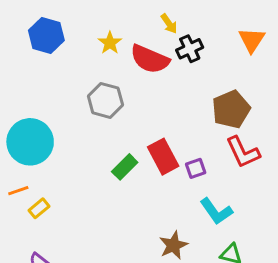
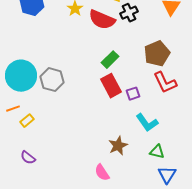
gray hexagon: (105, 100) -> (52, 80), moved
green rectangle: (125, 167) -> (110, 60), moved

